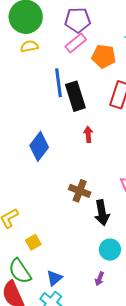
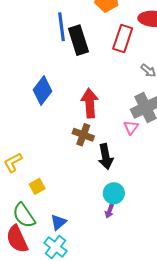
red arrow: (88, 134) -> (90, 103), moved, size x1.8
purple arrow: (99, 279) -> (109, 211), moved

